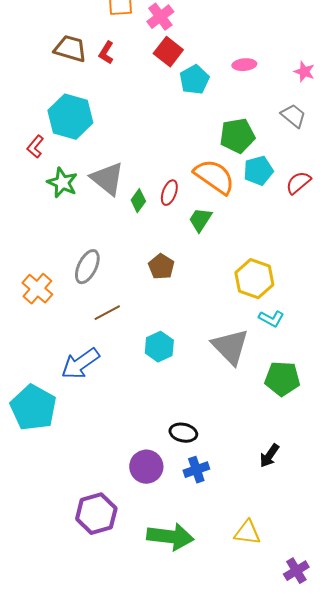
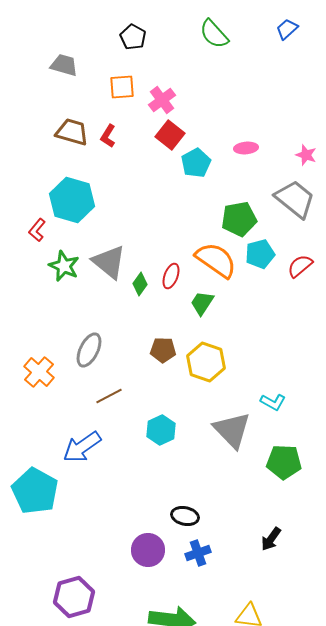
gray trapezoid: (293, 116) -> (295, 199), size x1.6
brown pentagon: (161, 267) -> (163, 350), turned -30
yellow hexagon: (254, 279) -> (206, 362), moved
purple hexagon: (96, 514) -> (74, 597), moved

